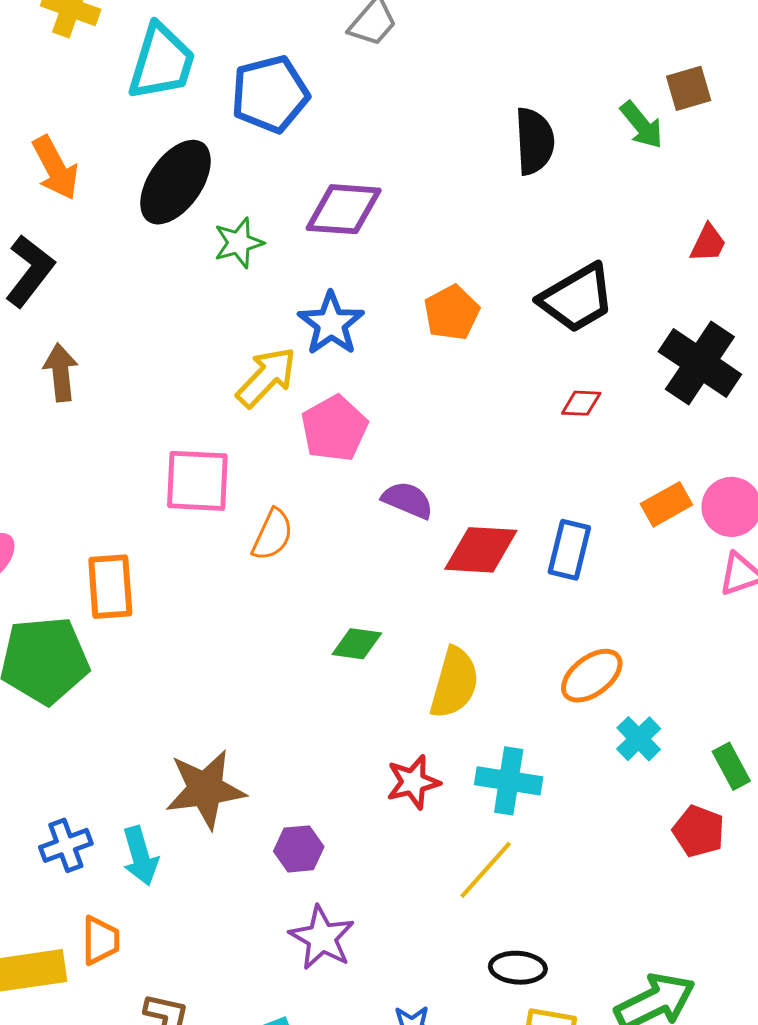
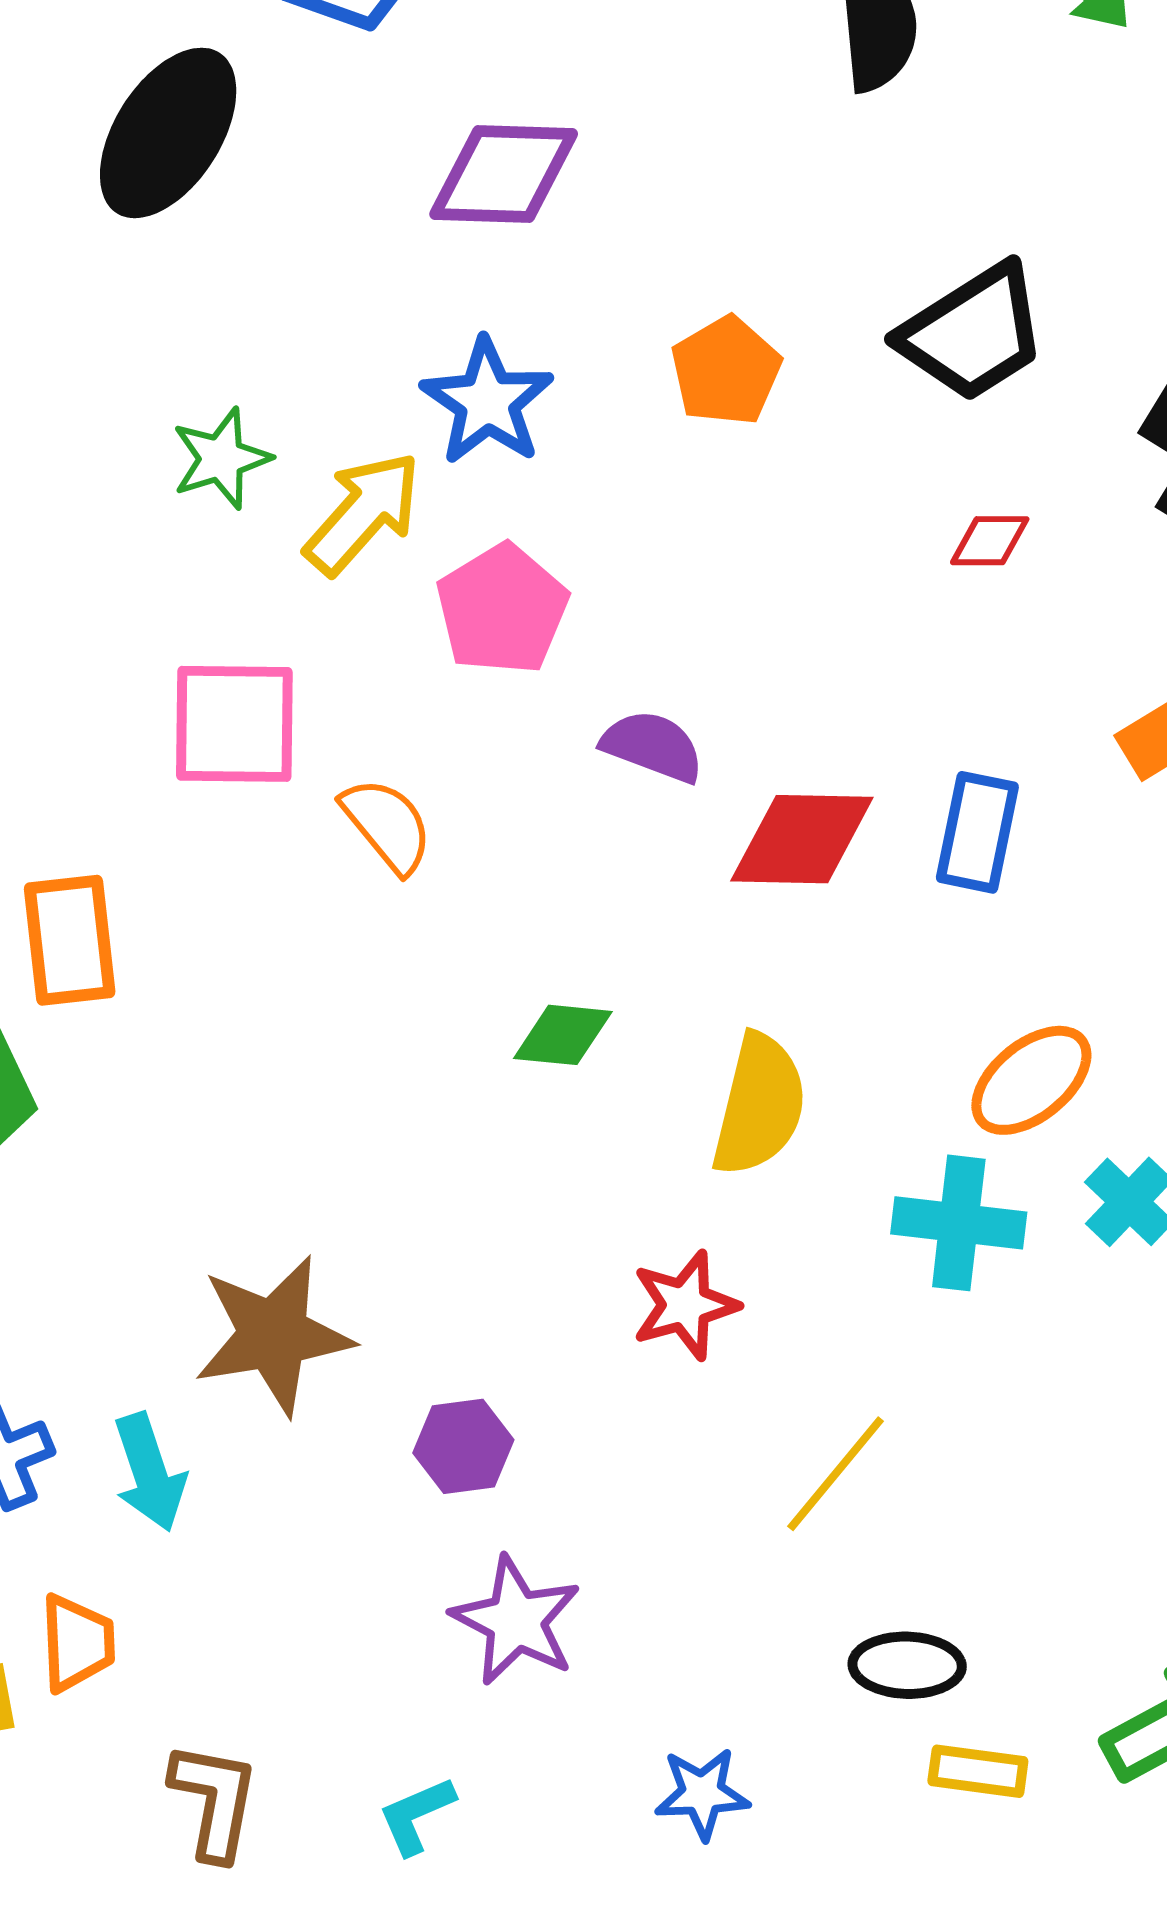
green star: (239, 243) -> (221, 459), moved
orange semicircle: (272, 535) -> (387, 825), turned -62
cyan cross: (509, 781) -> (959, 1223), moved

